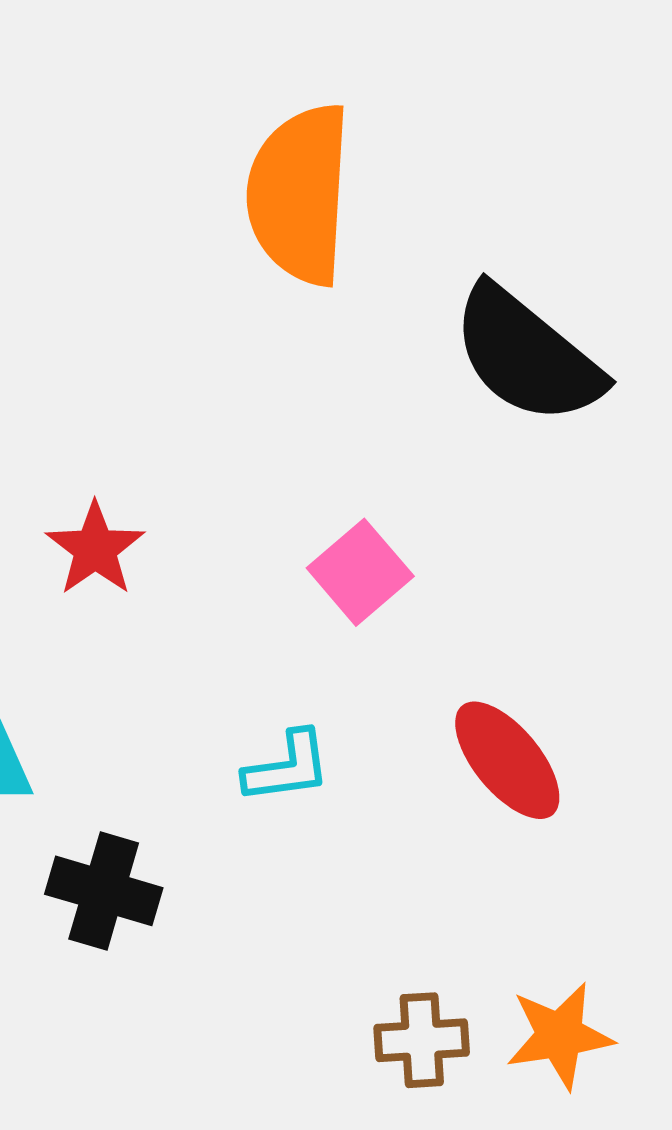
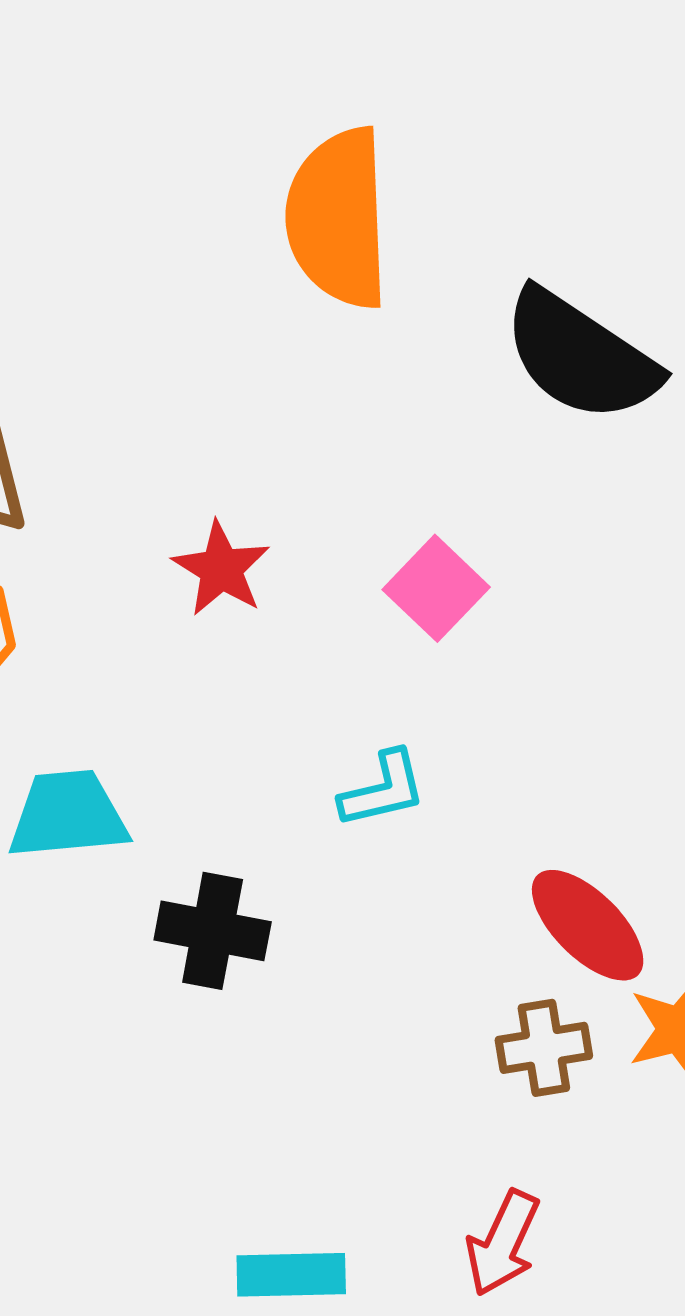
red star: (95, 549) -> (221, 569), moved
red ellipse: (507, 760) -> (588, 925), moved

